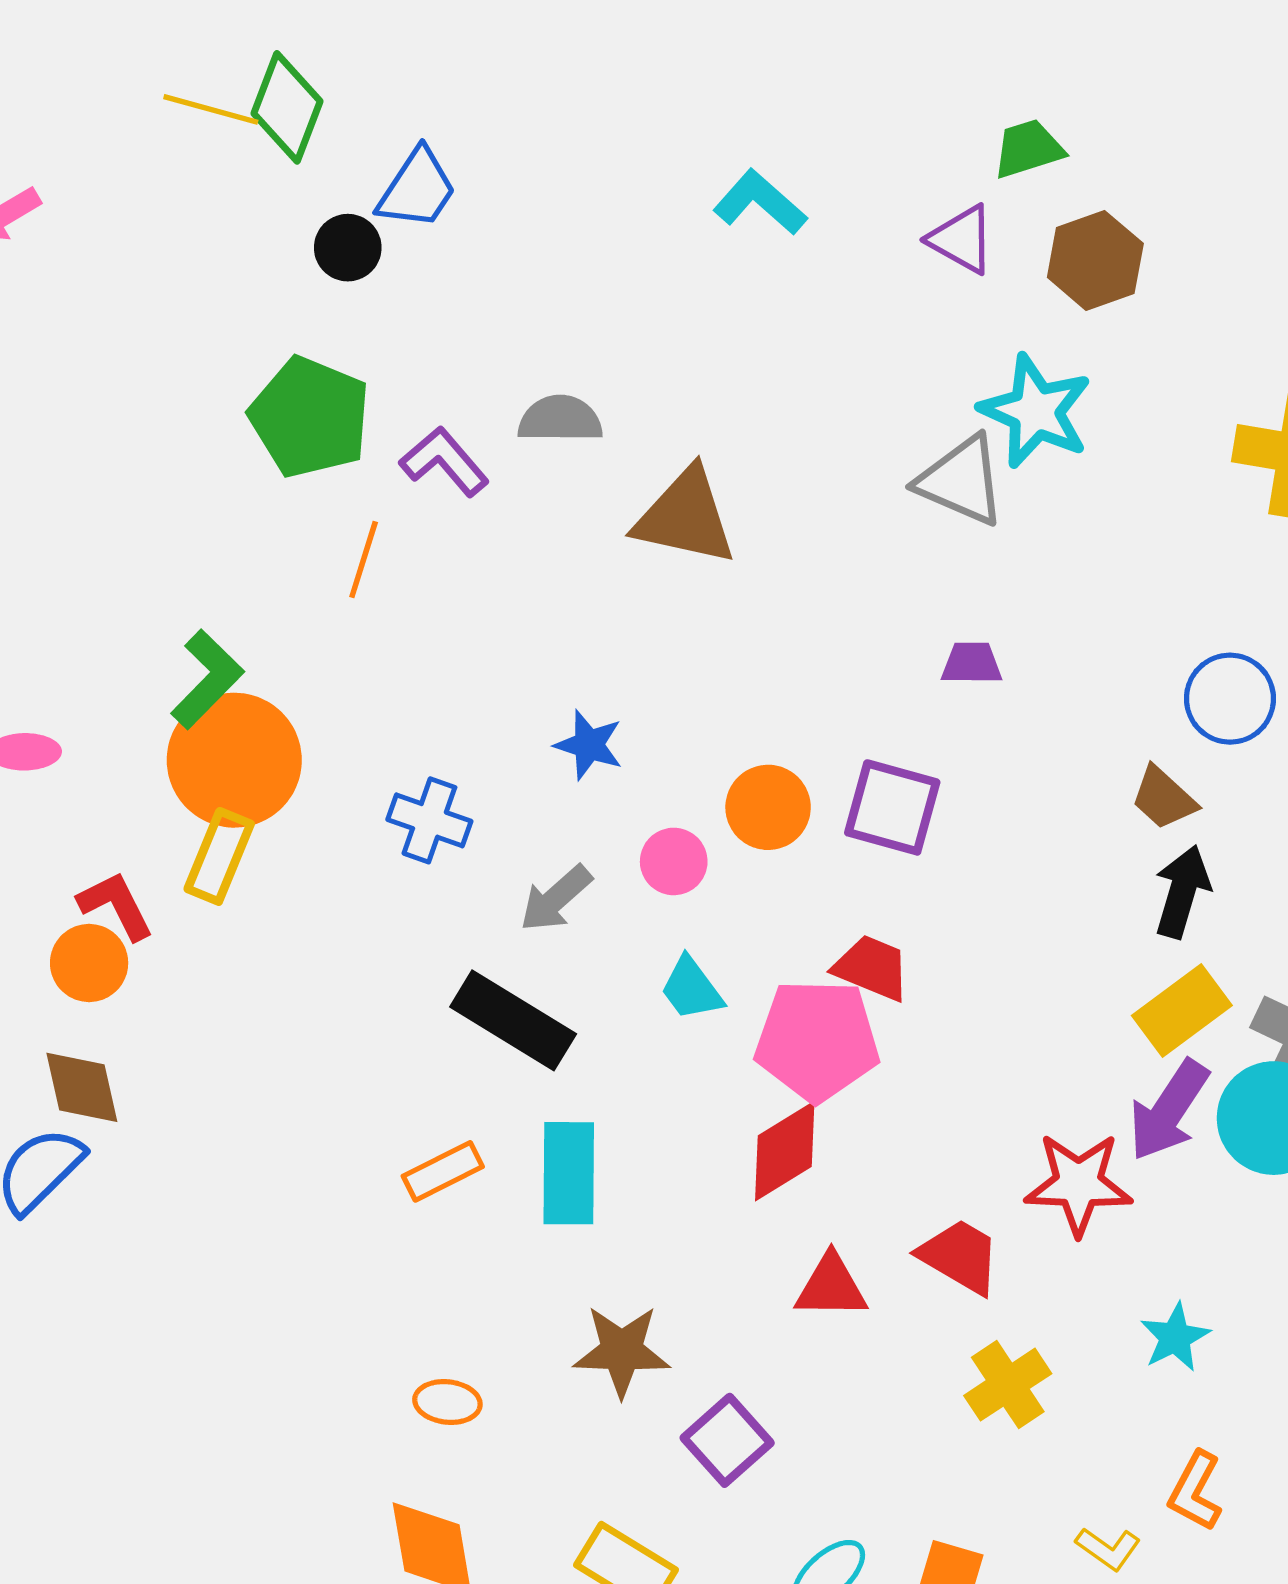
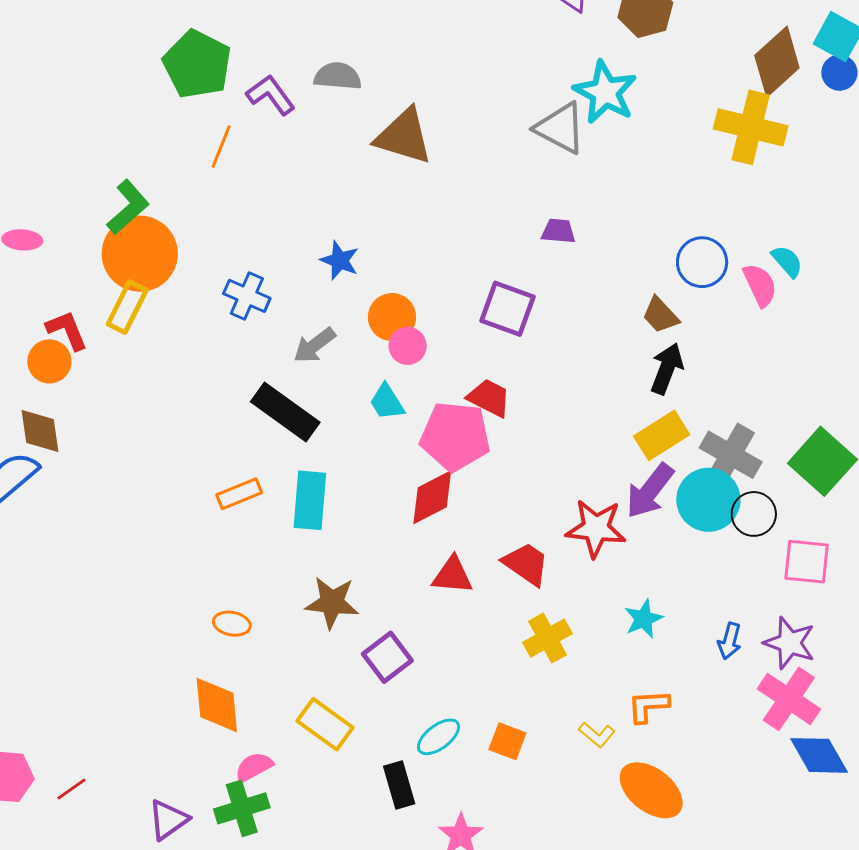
orange circle: (768, 807) -> (392, 317), moved
pink circle: (674, 861) -> (408, 346), moved
orange L-shape: (1195, 1491) -> (648, 706), turned 54

